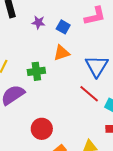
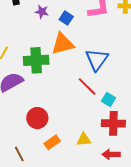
orange triangle: (62, 53) -> (63, 44), size x1.4
green cross: (36, 71) -> (36, 60), size x1.4

